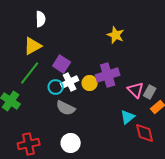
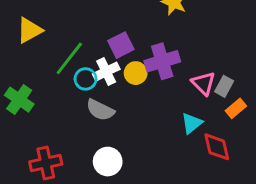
yellow triangle: (33, 46) -> (29, 30), moved
purple square: (62, 64) -> (121, 45), moved, turned 30
green line: (30, 73) -> (69, 58), moved

